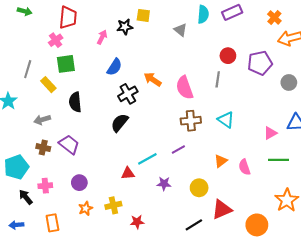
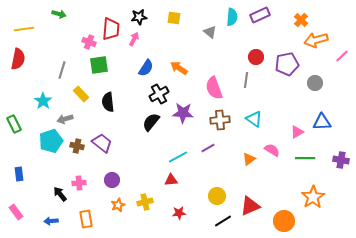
red trapezoid: (68, 17) -> (111, 29), moved
black star: (125, 27) -> (139, 17), moved
pink cross: (56, 40) -> (89, 42), turned -32
orange arrow: (153, 79) -> (179, 68), moved
yellow rectangle: (48, 85) -> (81, 94), moved
gray arrow: (42, 120) -> (65, 119), moved
cyan pentagon: (16, 167) -> (51, 141), moved
pink semicircle: (244, 167) -> (272, 150), moved, turned 140
red triangle: (128, 173) -> (171, 180), moved
purple star: (164, 184) -> (183, 113), moved, size x1.5
yellow circle: (199, 188) -> (217, 196), moved
red star: (137, 222) -> (179, 213), moved

